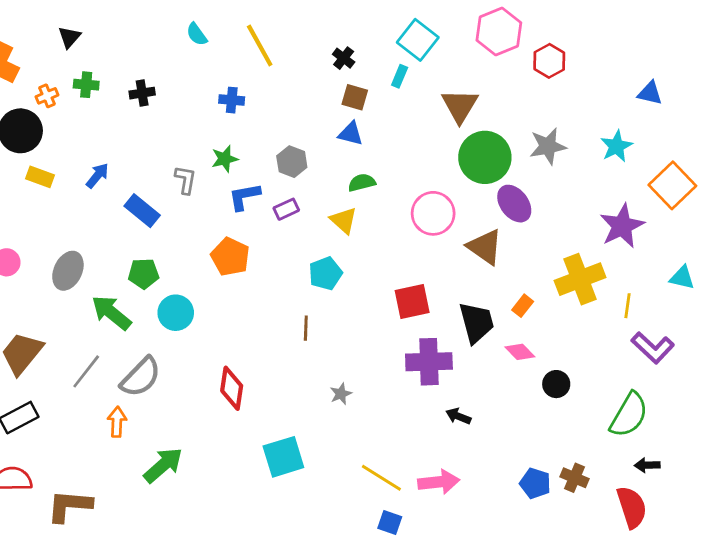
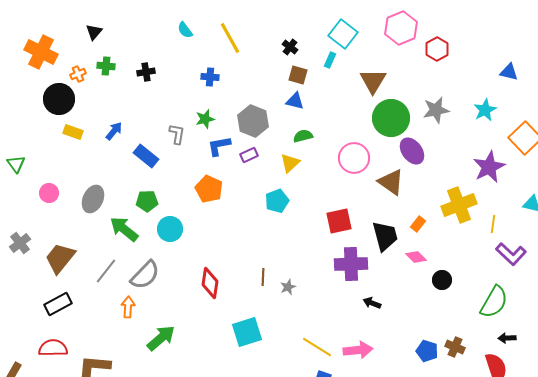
gray hexagon: (292, 162) -> (253, 121), size x1.4
yellow triangle: (344, 220) -> (290, 163), turned 35
brown line: (306, 328) -> (263, 277), moved

